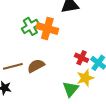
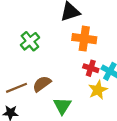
orange cross: (47, 28) -> (84, 39), moved
green triangle: (71, 89) -> (62, 106), moved

